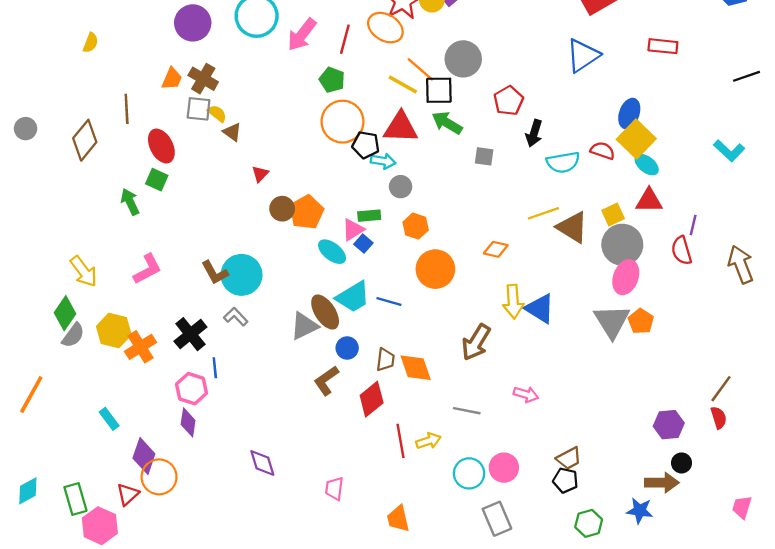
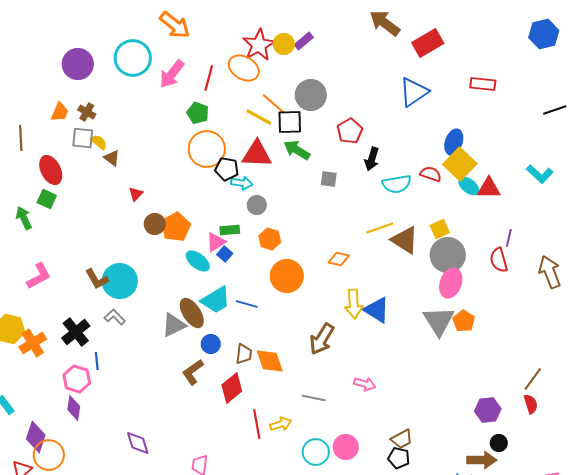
brown cross: (203, 79) -> (87, 112), size x0.7
red triangle: (649, 201) -> (489, 188), moved

